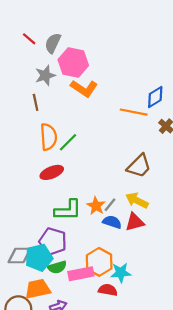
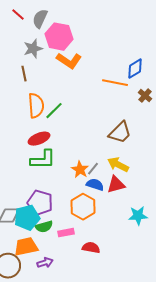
green L-shape: (68, 210) -> (43, 160), moved
orange hexagon: (99, 262) -> (83, 207), moved
cyan star: (121, 273) -> (138, 216), moved
pink rectangle: (81, 274) -> (66, 233), size x0.7

